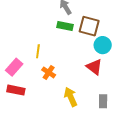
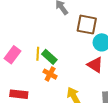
green rectangle: (65, 26) -> (49, 57), moved, turned 35
pink rectangle: (14, 67) -> (13, 55), moved

